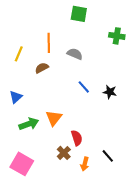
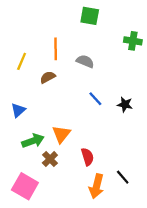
brown cross: (64, 153) -> (50, 159), moved
orange arrow: (85, 164) -> (97, 186), size x1.5

